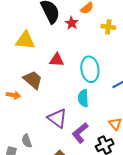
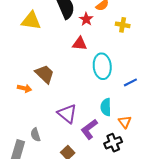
yellow triangle: (25, 40) -> (31, 21), moved
red triangle: (57, 60) -> (80, 44), moved
cyan semicircle: (83, 98) -> (106, 107), moved

